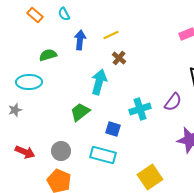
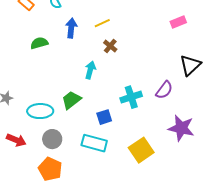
cyan ellipse: (29, 82) -> (40, 111), moved
cyan arrow: (99, 82) -> (90, 70), size x0.7
blue square: (113, 129) -> (104, 117), turned -35
yellow square: (150, 177) -> (141, 150), moved

